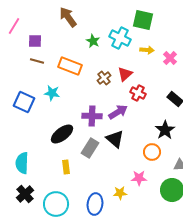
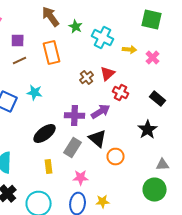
green square: (143, 20) -> (152, 20), moved
green star: (93, 41) -> (76, 27), moved
brown line: (37, 61) -> (20, 61), turned -40
orange rectangle: (70, 66) -> (52, 53), moved, turned 55
orange circle: (152, 152) -> (116, 157), moved
pink star: (139, 178) -> (81, 178), moved
yellow star: (120, 193) -> (103, 202), moved

